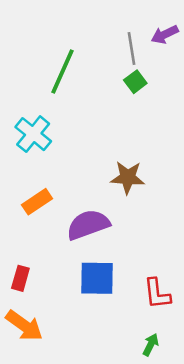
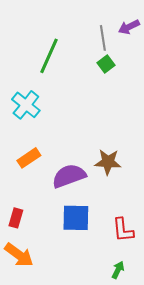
brown star: (128, 177) -> (108, 162), moved

